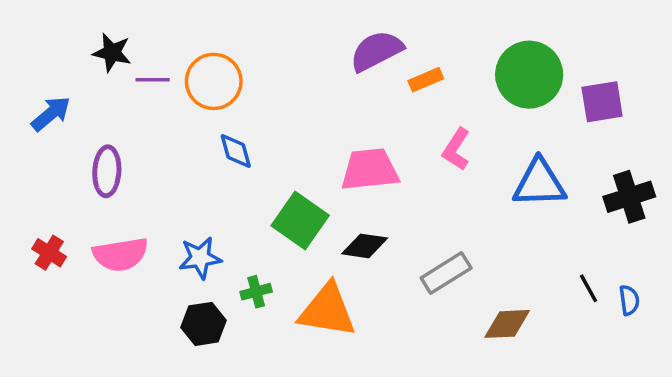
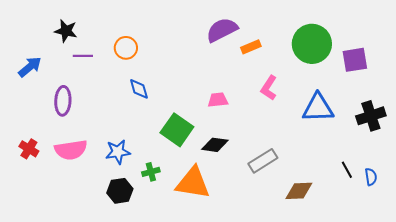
purple line: (153, 80) -> (83, 56), moved
orange circle: (214, 81) -> (126, 48), size x0.7
pink trapezoid: (370, 170) -> (218, 100), size x0.6

